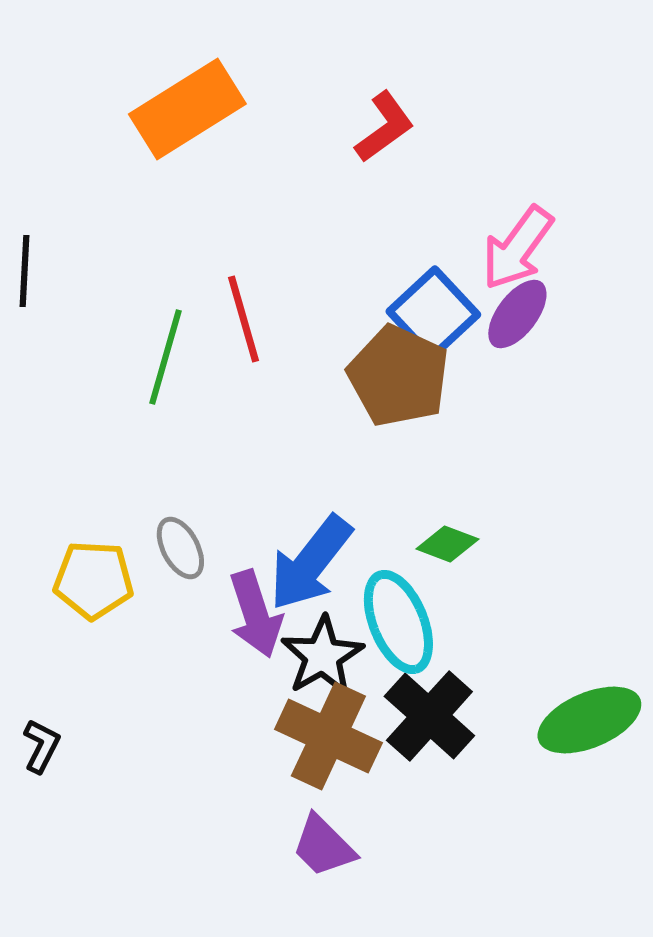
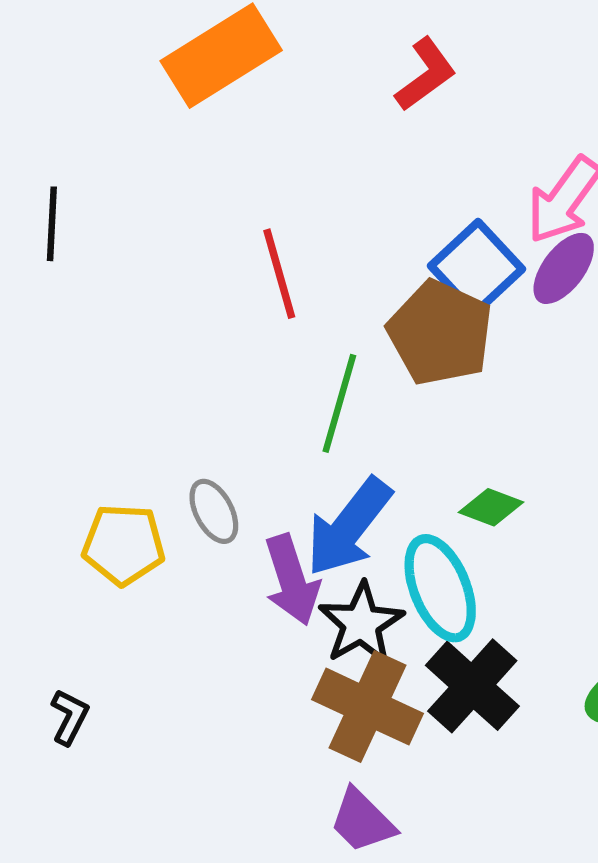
green line: (165, 357) -> (339, 403), moved

